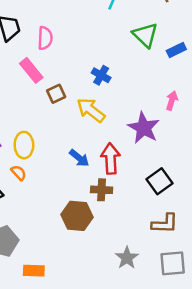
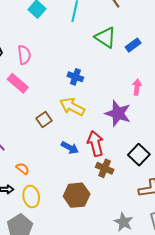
brown square: (56, 94) -> (44, 119), moved
yellow ellipse: (24, 145) -> (31, 197), moved
brown cross: (102, 190) -> (105, 168), moved, turned 30

